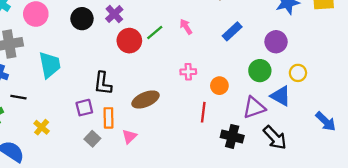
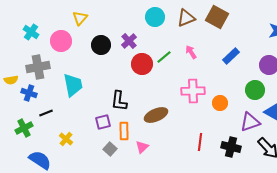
pink cross: (188, 72) -> (193, 91), size x1.6
black line: (18, 97) -> (46, 113), turned -32
red line: (203, 112) -> (200, 142), moved

